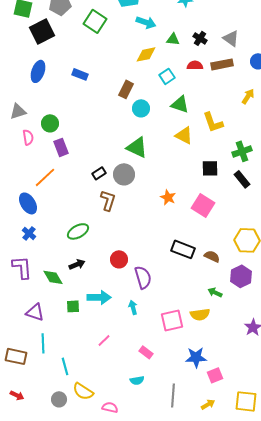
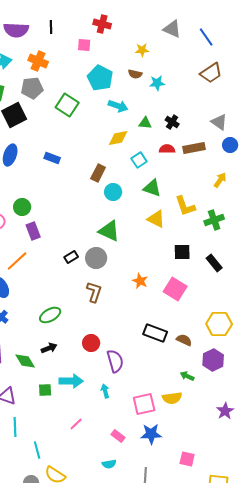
gray triangle: (231, 38) -> (219, 122), moved
green cross: (242, 151) -> (214, 220), moved
brown L-shape: (108, 200) -> (94, 292), moved
blue star: (196, 357) -> (151, 434), moved
pink square: (215, 375) -> (187, 459), turned 35

